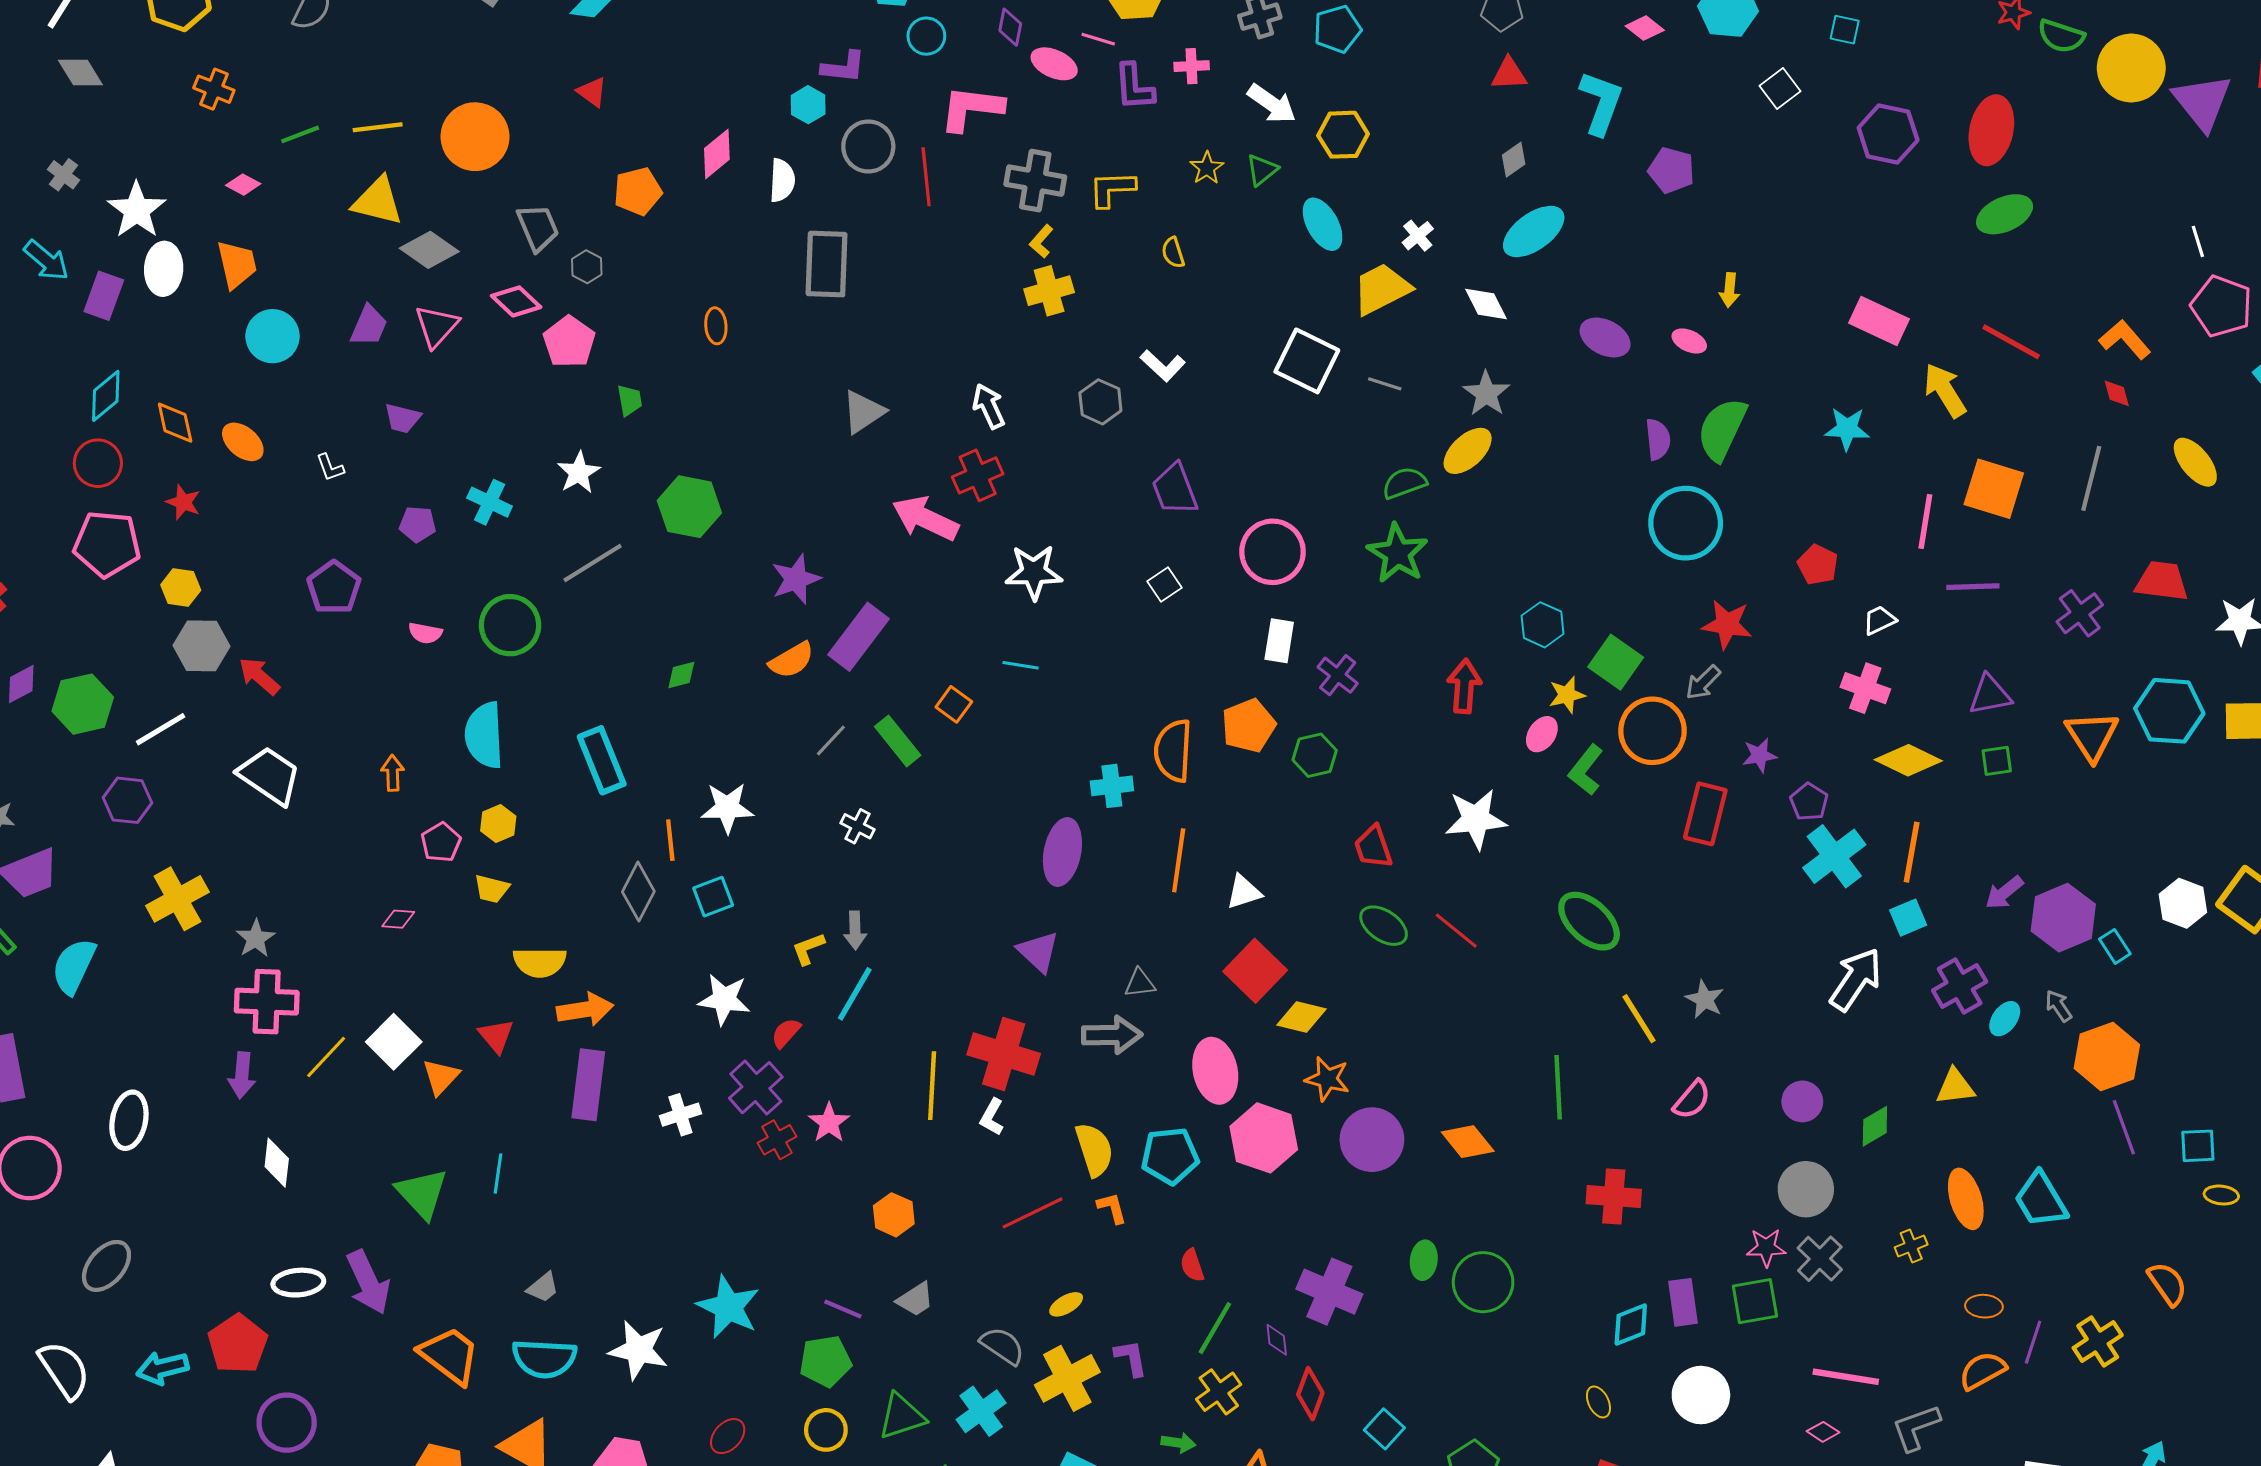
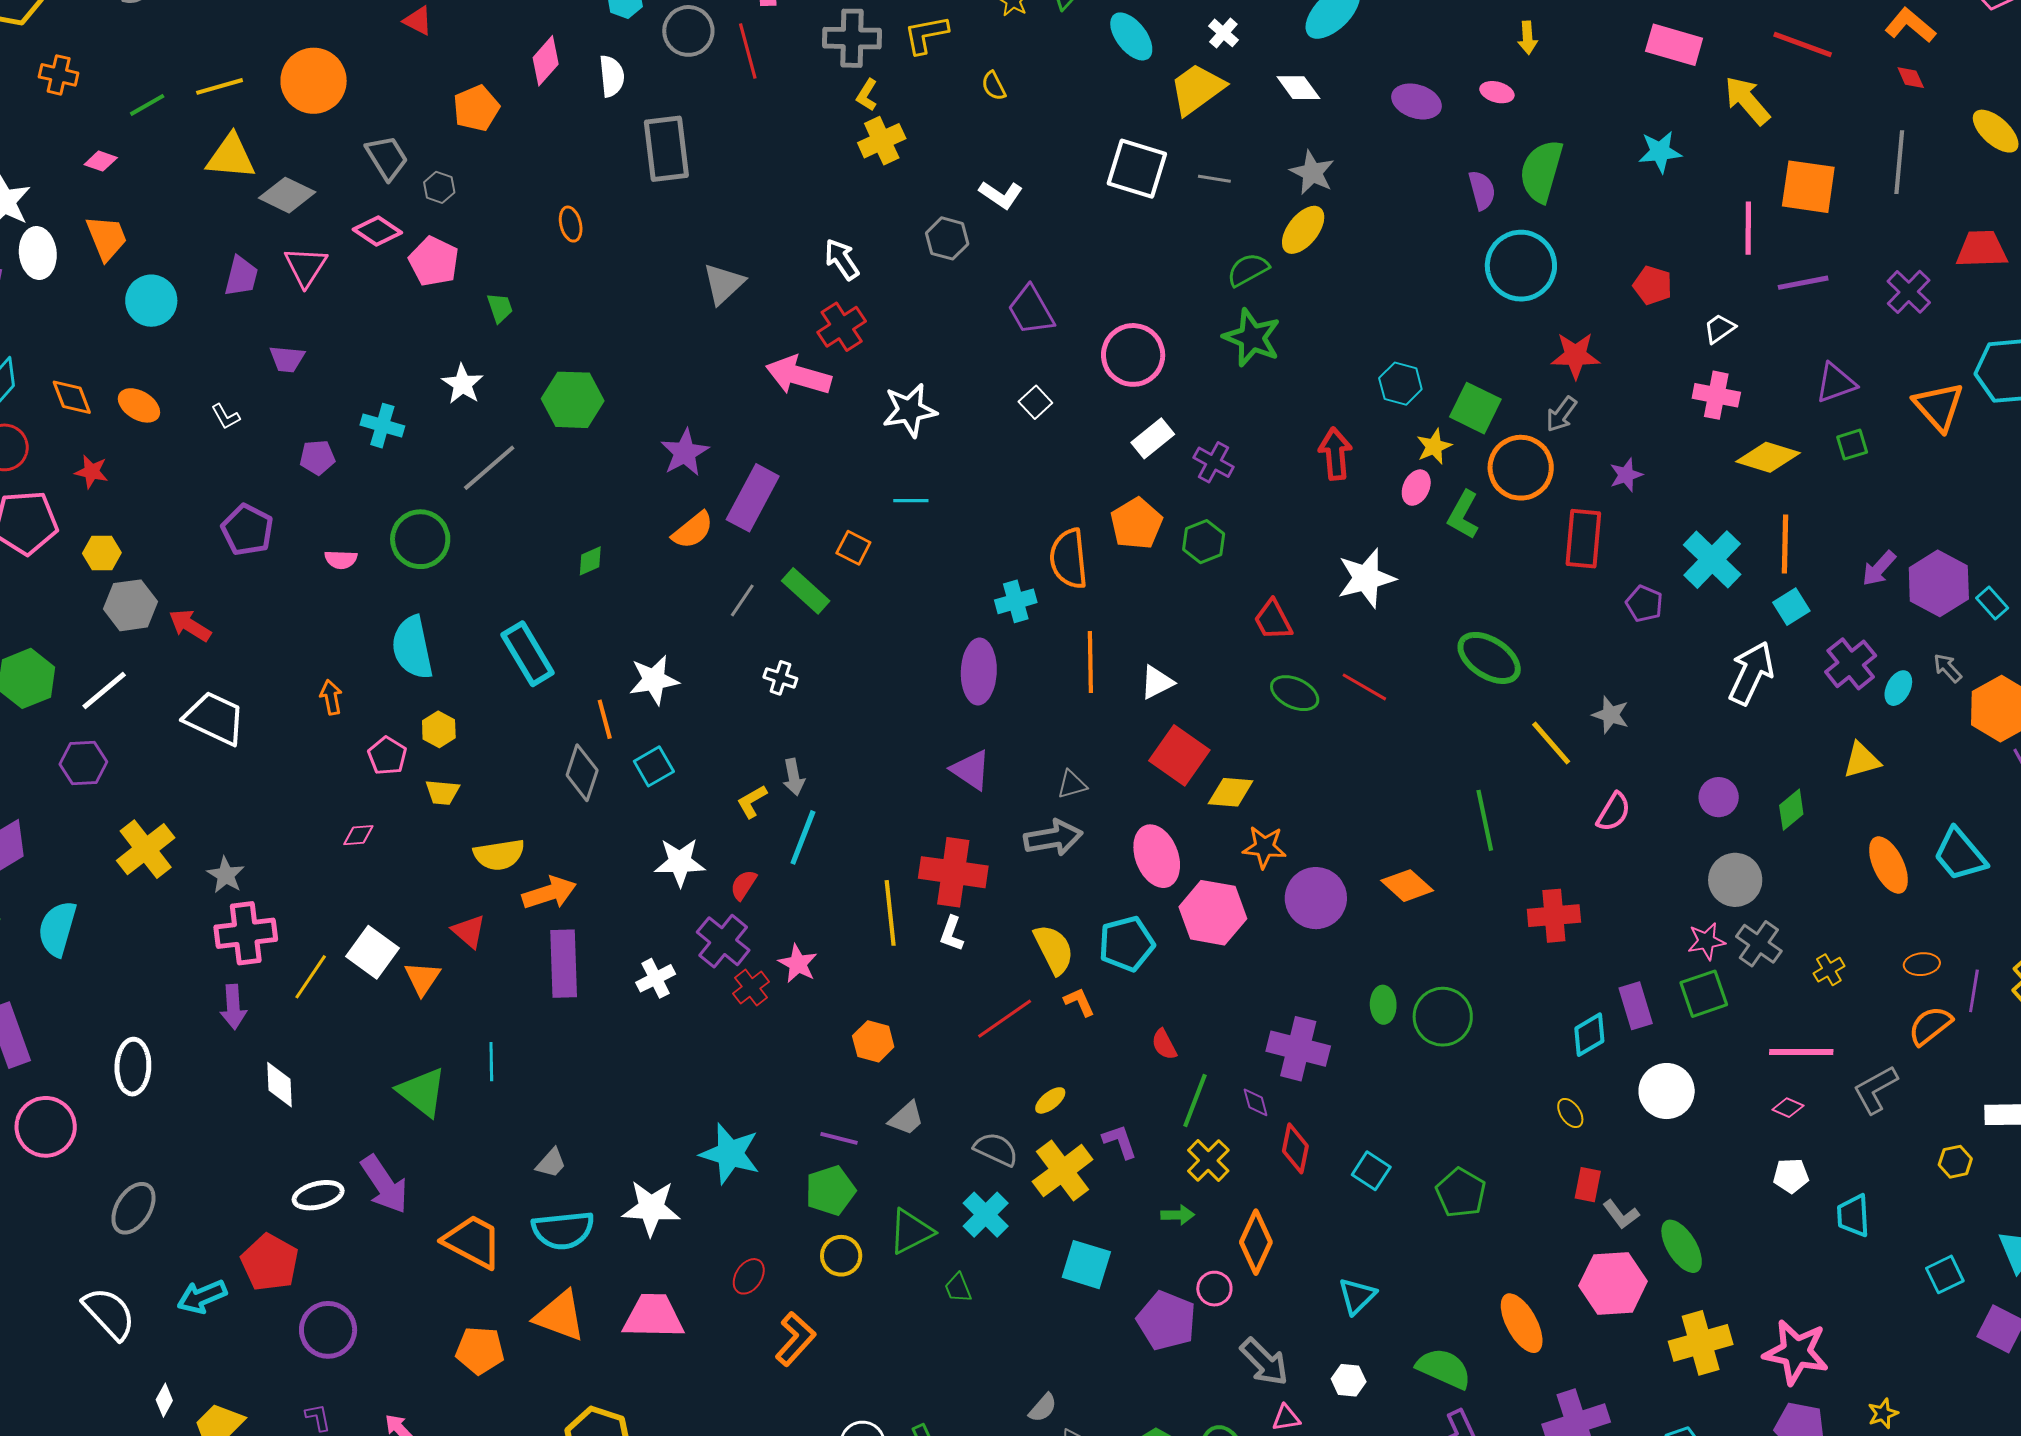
white rectangle: (1279, 641) -> (1153, 438), turned 51
purple pentagon: (1809, 802) -> (1644, 604), moved
yellow cross: (1911, 1246) -> (1829, 970), moved

